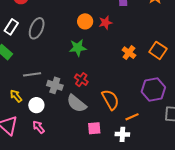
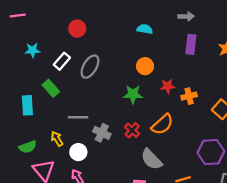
red star: (105, 23) -> (168, 86), moved
orange cross: (129, 53) -> (189, 96), moved, turned 32
orange semicircle: (110, 100) -> (162, 124), moved, turned 70
gray semicircle: (77, 103) -> (151, 159), moved

